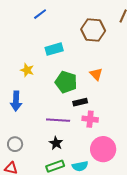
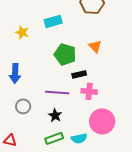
yellow star: (27, 70) -> (22, 32), moved
gray circle: (15, 144) -> (23, 106), moved

